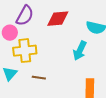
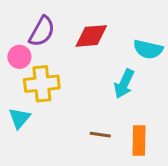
brown line: (39, 78) -> (100, 135), moved

